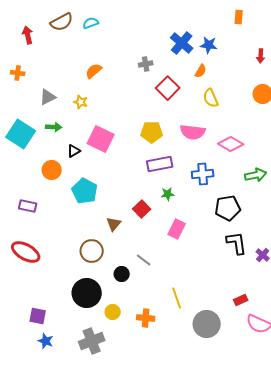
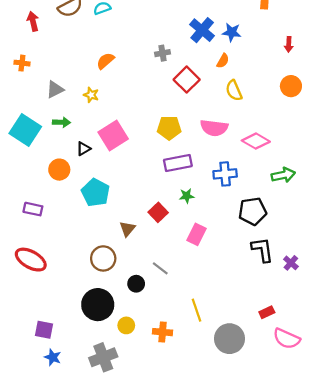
pink square: (101, 139) -> (113, 136), turned 32

